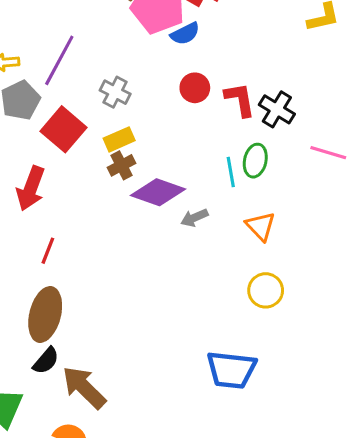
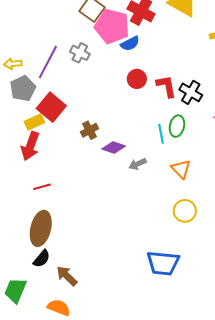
gray cross: (115, 92) -> (80, 53), moved
yellow rectangle: (119, 139) -> (34, 122), moved
purple diamond: (158, 192) -> (114, 148), size x0.7
red line: (48, 251) -> (42, 187), turned 54
brown arrow: (84, 387) -> (67, 276), size x0.7

